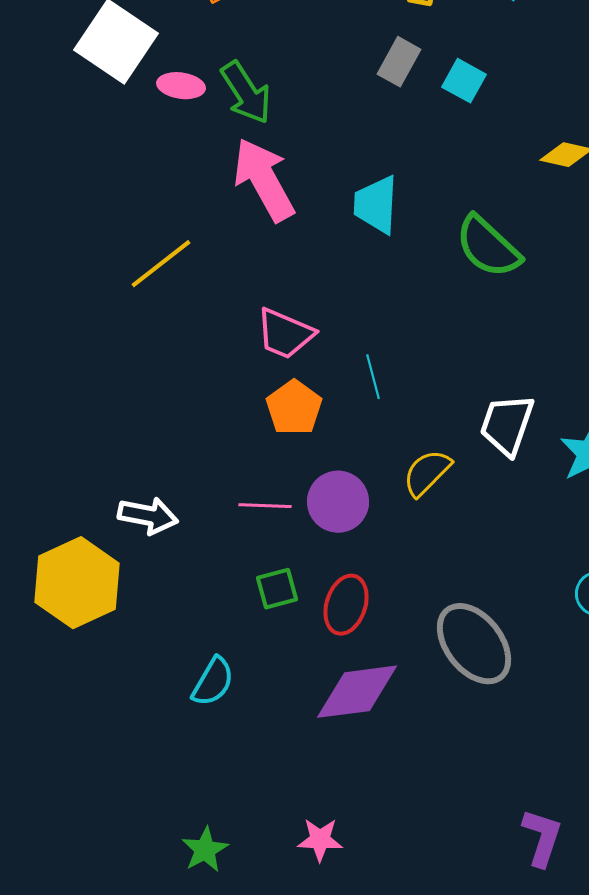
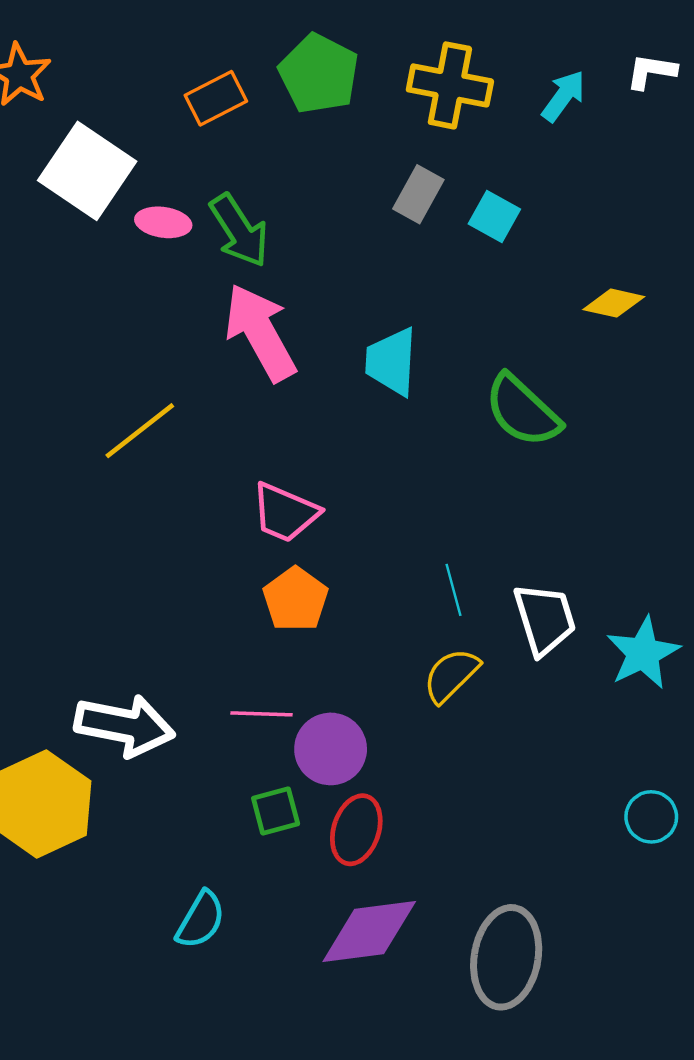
cyan line: (373, 377) -> (453, 590), moved
white trapezoid: (507, 425) -> (545, 619), turned 144
purple circle: (338, 502) -> (331, 749), moved
white arrow: (148, 516) -> (125, 726), size x1.4
gray ellipse: (474, 644) -> (506, 957), moved, turned 48

